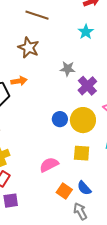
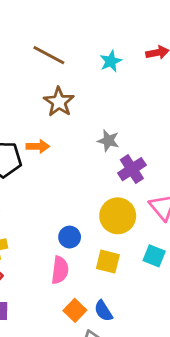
brown line: (37, 15) -> (49, 55), moved
cyan star: (86, 32) -> (111, 61), moved
blue circle: (60, 119) -> (70, 237), moved
pink semicircle: (49, 165) -> (60, 270), turned 114

